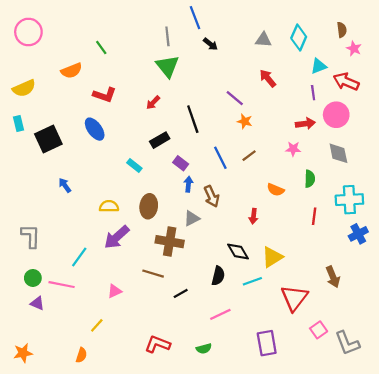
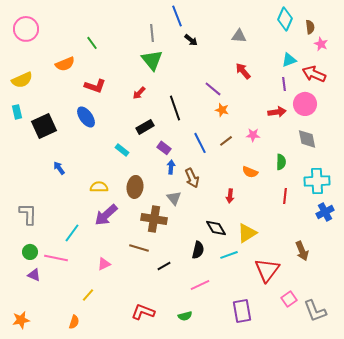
cyan diamond: (299, 38) -> (285, 19), moved
pink star: (293, 149) -> (253, 135), moved
gray triangle: (192, 218) -> (174, 198), turned -42

